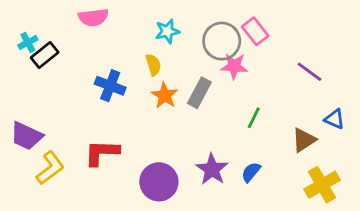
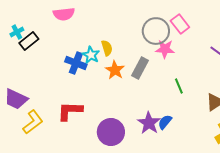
cyan star: (167, 31) -> (91, 55), moved, turned -30
green line: (254, 118) -> (179, 86), turned -49
blue semicircle: (251, 172) -> (165, 122), moved

